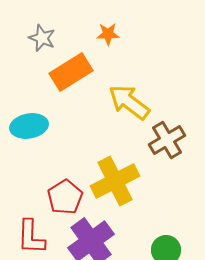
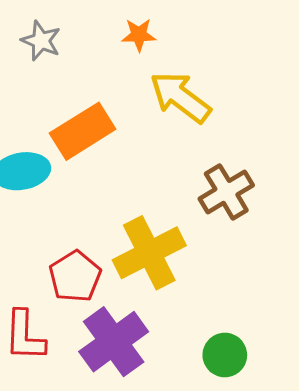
orange rectangle: (71, 72) -> (83, 131), moved
yellow arrow: (129, 102) -> (180, 97), moved

